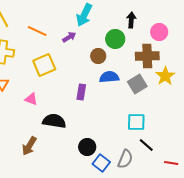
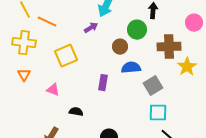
orange line: (37, 31) -> (47, 22), moved
pink circle: (159, 32) -> (194, 23), moved
gray square: (137, 84) -> (153, 86), moved
black semicircle: (54, 121) -> (76, 112), size x0.6

